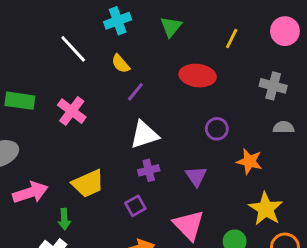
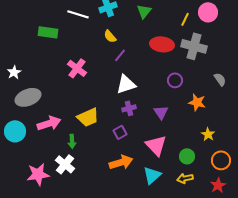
pink circle: (285, 31) -> (208, 12), moved
white line: (73, 49) -> (78, 14), moved, turned -30
gray cross: (273, 86) -> (194, 46), moved, size x1.4
green rectangle: (20, 101) -> (48, 32), moved
gray semicircle: (283, 127) -> (220, 79), turned 56
yellow star: (266, 209) -> (208, 134), size x0.6

